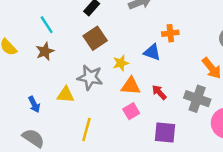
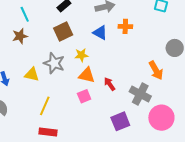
orange cross: (170, 33) -> (125, 26), moved
blue triangle: (152, 52) -> (100, 33), moved
purple square: (165, 133) -> (120, 121), moved, turned -36

